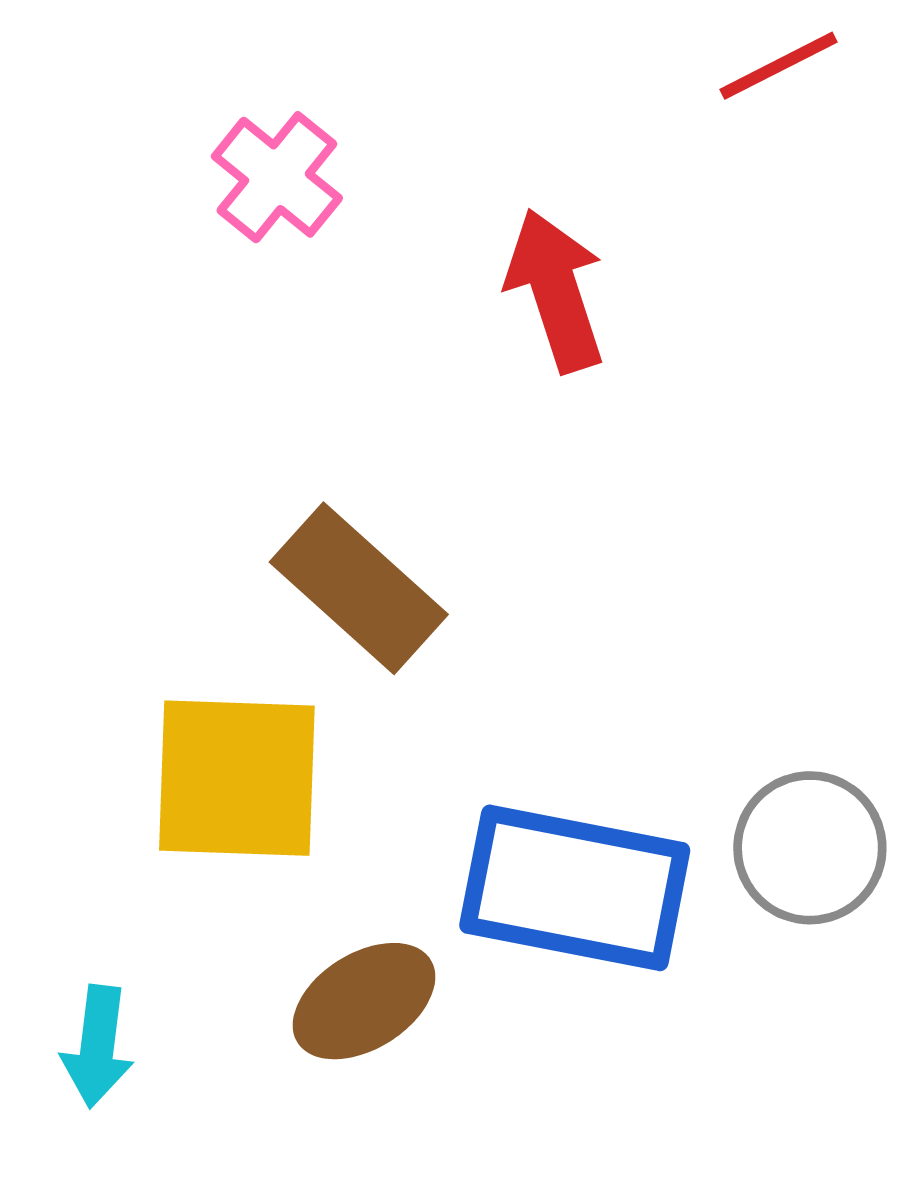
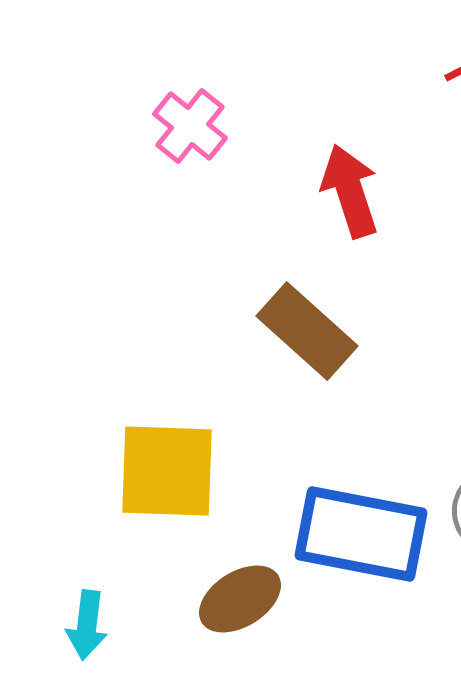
brown rectangle: (359, 588) -> (307, 331), moved

